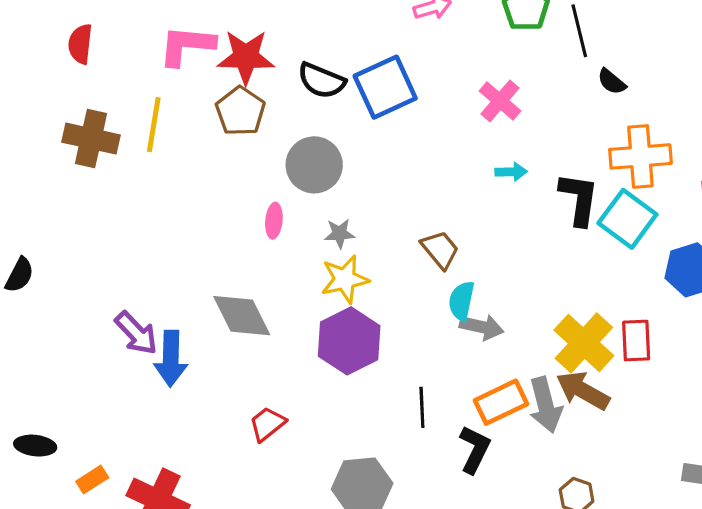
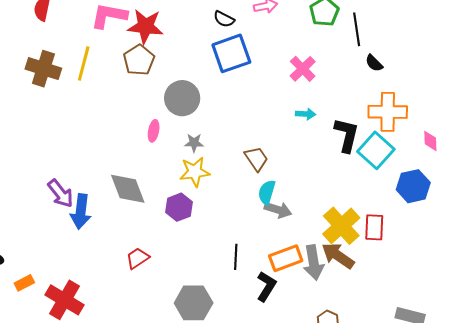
black semicircle: (321, 81) -> (224, 19), moved, size x0.7
purple hexagon: (349, 341) -> (179, 207), moved, size x0.7

